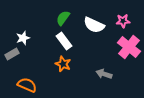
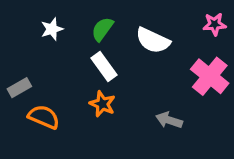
pink star: (123, 21) -> (215, 24), moved
white star: (23, 38) -> (52, 29), moved
orange semicircle: (27, 85) -> (44, 117), moved

